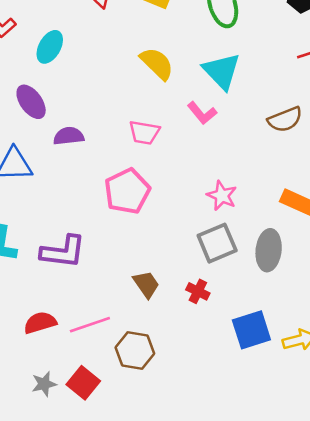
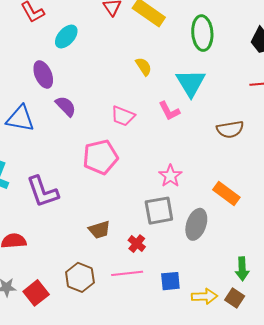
yellow semicircle: (157, 64) -> (144, 67), size x0.7
purple semicircle: (69, 136) -> (66, 106), turned 40
purple L-shape: (63, 252) -> (42, 192), turned 51
brown trapezoid: (146, 284) -> (99, 230), turned 95
pink line: (90, 325) -> (127, 273), moved
blue square: (251, 330) -> (170, 281), size x0.7

